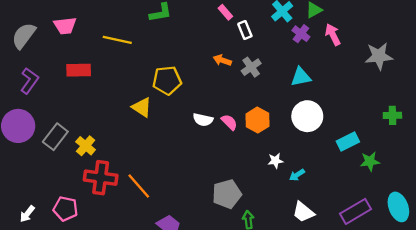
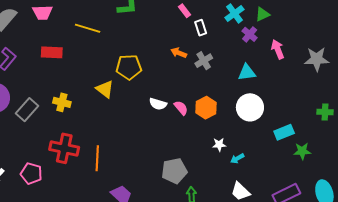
pink arrow: (333, 35) -> (278, 49), moved
yellow cross: (86, 146) -> (62, 102), moved, turned -30
orange line: (139, 186) -> (97, 158), turned 40

